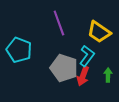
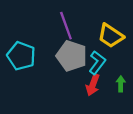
gray pentagon: (64, 68) -> (72, 56), moved

